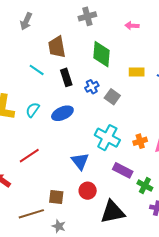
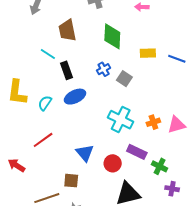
black rectangle: (66, 77) -> (67, 70), moved
cyan semicircle: (33, 110) -> (45, 103), moved
blue triangle: (80, 161) -> (85, 153), moved
red circle: (88, 191) -> (113, 163), moved

